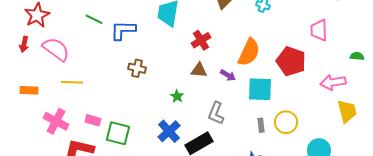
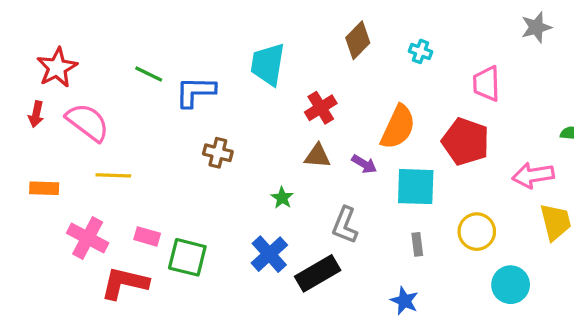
pink trapezoid: (319, 30) -> (486, 84), moved
yellow circle: (286, 122) -> (477, 232), moved

